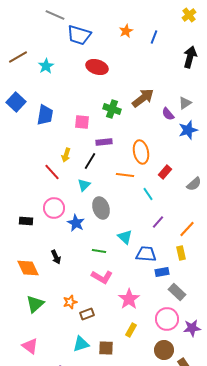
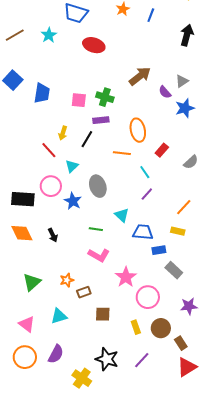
cyan star: (46, 66) -> (49, 35), moved
green cross: (112, 109) -> (105, 97), moved
cyan triangle: (84, 185) -> (72, 166), moved
black rectangle: (26, 221) -> (23, 199), size x1.6
purple line: (158, 222) -> (147, 194), moved
yellow rectangle: (181, 253) -> (178, 231), turned -64
orange diamond: (28, 268) -> (22, 233), moved
pink circle: (167, 319) -> (148, 297), moved
yellow rectangle: (131, 330) -> (136, 327), moved, turned -48
cyan triangle: (81, 344) -> (59, 316), moved
brown square: (106, 348) -> (103, 314), moved

